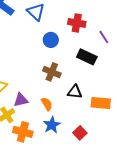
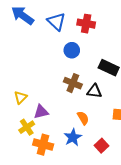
red cross: (77, 23) -> (86, 24), moved
black triangle: (75, 92) -> (94, 91), moved
orange semicircle: (47, 104) -> (83, 118), moved

